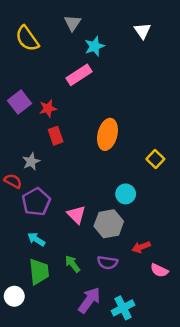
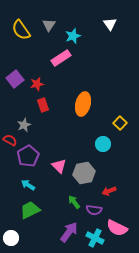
gray triangle: (73, 23) -> (49, 25), moved
cyan circle: (126, 194) -> (103, 144), moved
purple semicircle: (107, 263) -> (94, 210), moved
green arrow: (73, 264) -> (74, 202), moved
pink semicircle: (159, 270) -> (117, 228), moved, size x1.5
green trapezoid: (39, 272) -> (30, 210), turned -110
white circle: (14, 296) -> (11, 238), moved
cyan cross: (123, 308) -> (95, 238), turned -36

